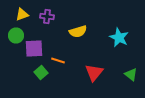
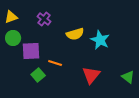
yellow triangle: (22, 14) -> (11, 17), moved
purple cross: (47, 16) -> (44, 19), turned 32
cyan star: (119, 38) -> (100, 40), moved

